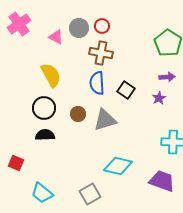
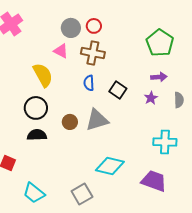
pink triangle: (56, 37) -> (61, 51), moved
blue semicircle: (97, 83) -> (89, 83), size x0.7
brown circle: (78, 114) -> (70, 122), moved

